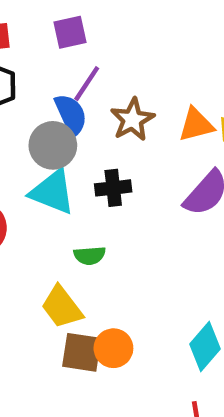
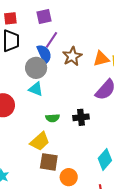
black cross: (113, 188) -> (81, 117), moved
cyan triangle: (52, 192) -> (36, 89), size x0.7
yellow trapezoid: (62, 307) -> (40, 141), turned -95
orange circle: (113, 348) -> (69, 177), moved

